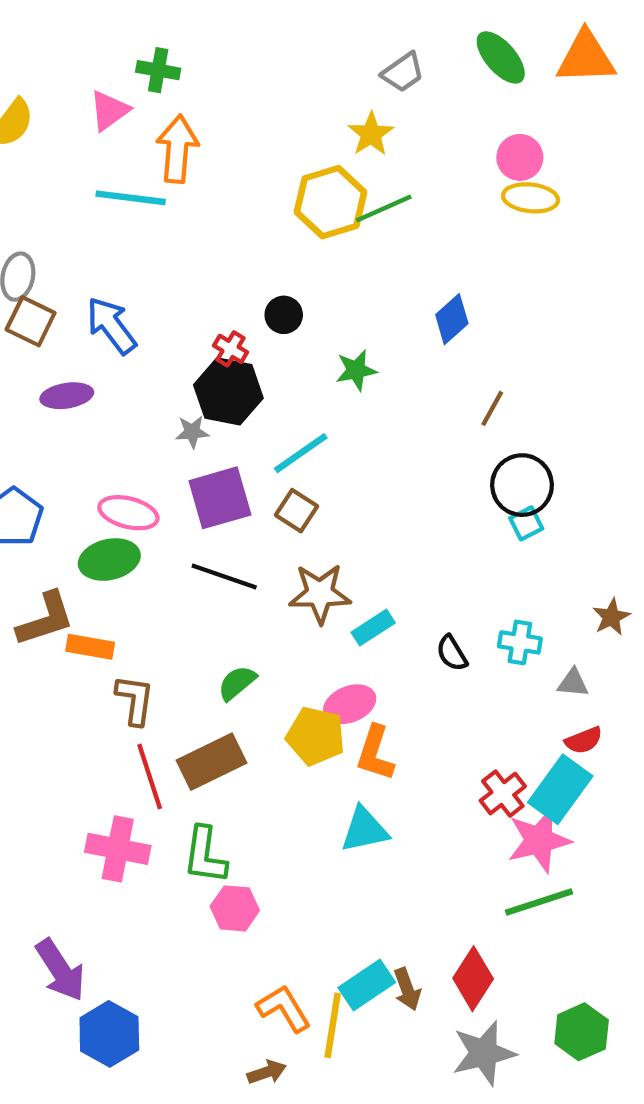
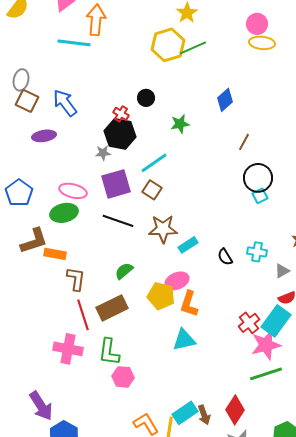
gray triangle: (573, 683) -> (282, 271), turned -35

